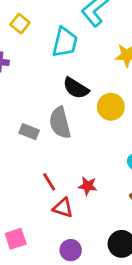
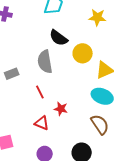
gray rectangle: (29, 132) -> (12, 74), moved, turned -48
red line: (49, 182) -> (40, 92), moved

